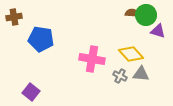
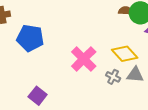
pink cross: (92, 59) -> (84, 59), turned 35
purple square: (31, 92) -> (38, 96), moved

